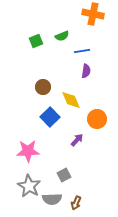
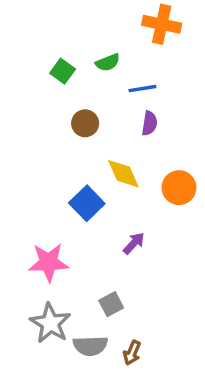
green square: (36, 41) -> (63, 71), turned -32
brown circle: (43, 87) -> (85, 123), moved
orange circle: (97, 119) -> (179, 188), moved

